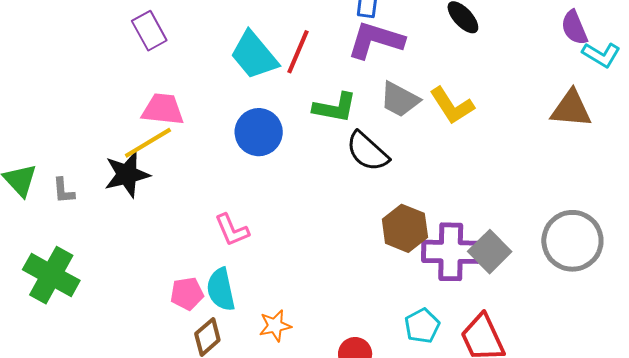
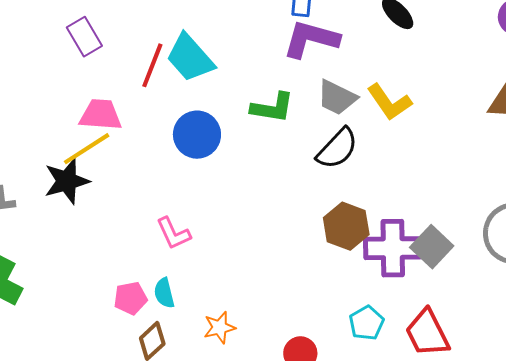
red line: (298, 52) -> (152, 65), moved
black semicircle: (367, 152) -> (337, 149), moved, turned -87
cyan semicircle: (221, 289) -> (164, 293), size x0.7

